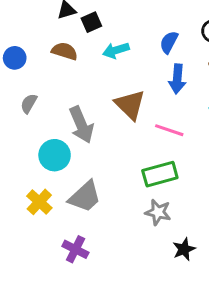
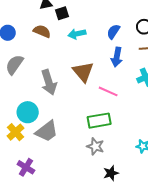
gray semicircle: (29, 104) -> (14, 65), size x1.5
cyan circle: (55, 155) -> (28, 112), moved
purple cross: (75, 249) -> (26, 167), moved

